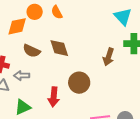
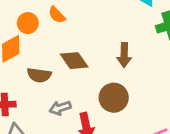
brown arrow: (109, 57) -> (124, 55), moved
gray arrow: (22, 76) -> (60, 108), moved

